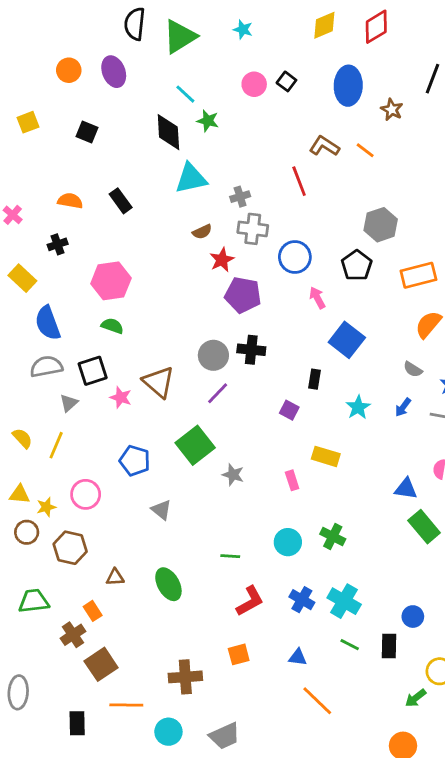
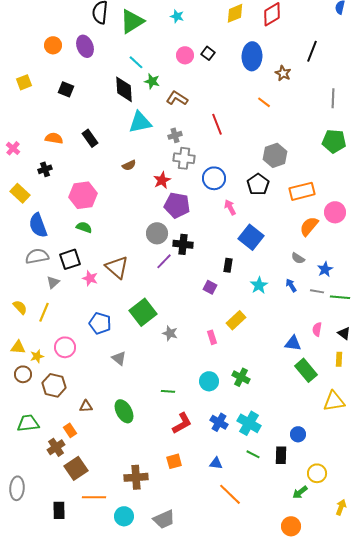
brown L-shape: (324, 146) -> (177, 98), moved
brown semicircle: (202, 232) -> (129, 165), moved
gray circle: (213, 355) -> (157, 233), moved
purple line: (218, 393) -> (164, 261), moved
blue arrow: (403, 407) -> (291, 285), turned 112
yellow rectangle: (326, 456) -> (236, 320), turned -60

